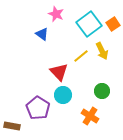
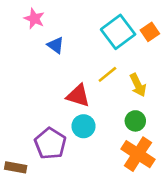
pink star: (56, 14) -> (34, 19), moved
yellow arrow: (102, 51) -> (138, 85), moved
red triangle: (59, 72) -> (78, 96), turned -30
orange cross: (90, 116) -> (138, 154), moved, size x1.4

